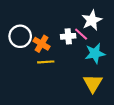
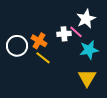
white circle: (20, 36) -> (17, 46), moved
yellow line: (46, 62) -> (43, 58), turned 42

